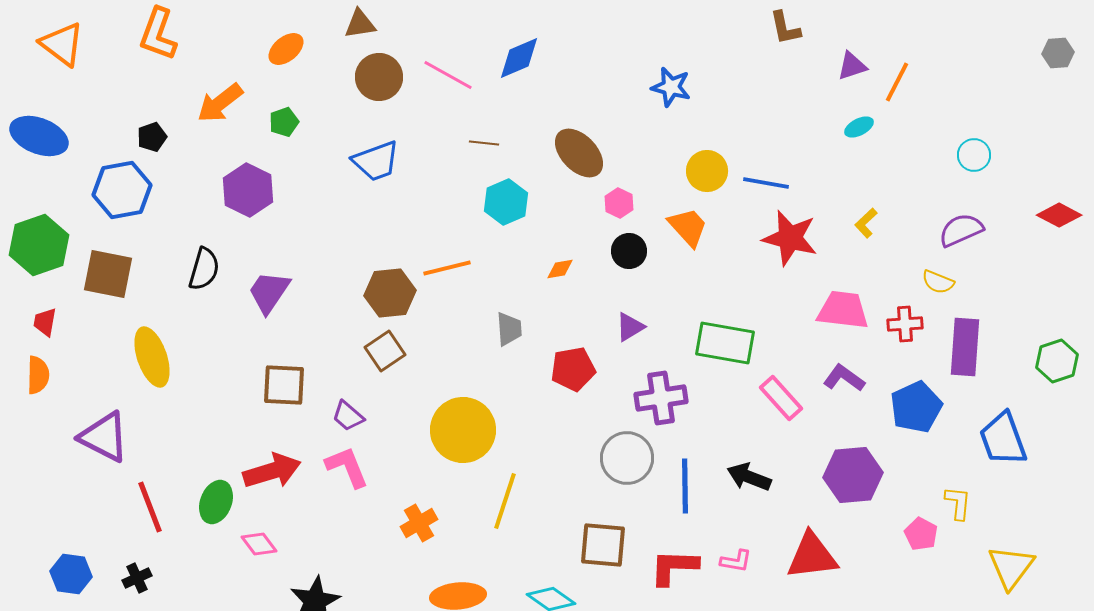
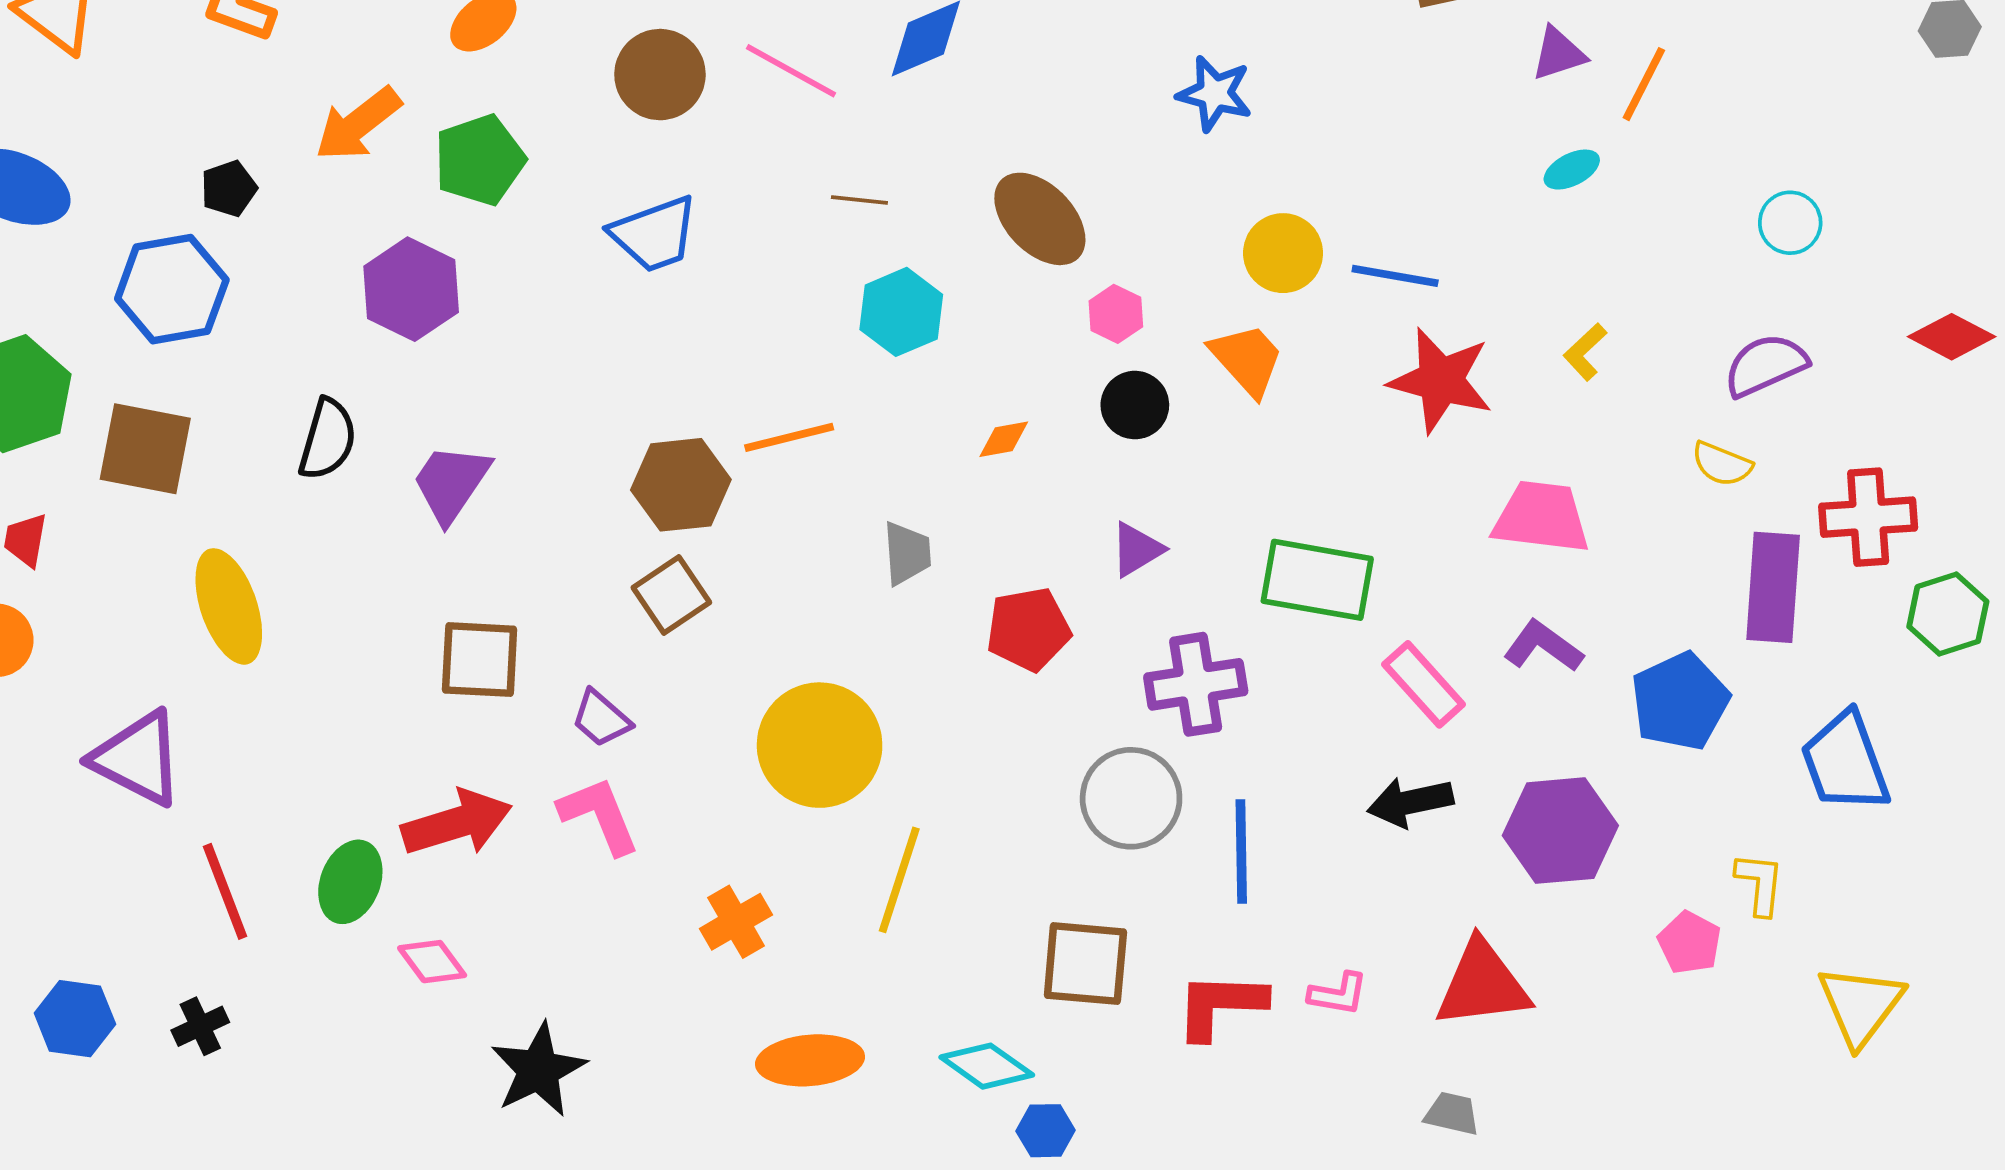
green pentagon: (284, 122) -> (480, 160), size x1.6
red cross: (905, 324) -> (1868, 517), moved, size x1.4
black arrow: (749, 477) -> (1410, 802), moved, turned -33

